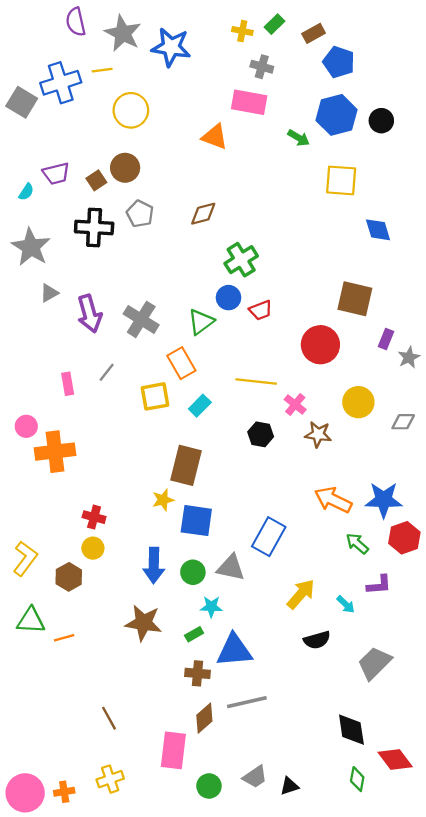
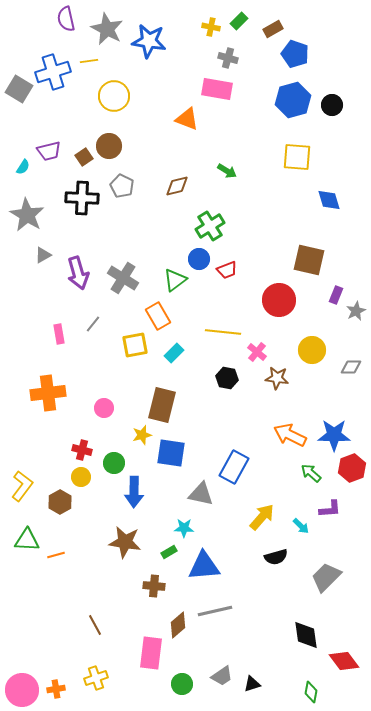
green arrow: (299, 138) -> (227, 171), moved
pink circle: (26, 426) -> (104, 408), moved
green circle: (193, 572) -> (114, 463), moved
brown cross: (197, 673) -> (154, 586), moved
green diamond: (357, 779) -> (311, 692), moved

